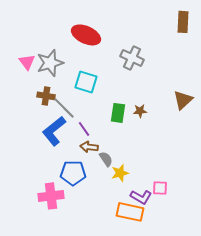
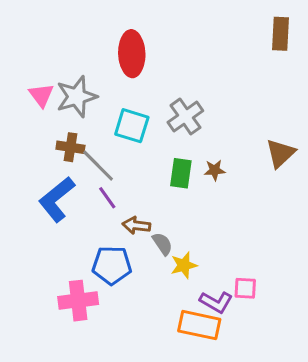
red ellipse: (86, 35) -> (132, 54), turned 64
gray cross: (132, 58) -> (185, 117), moved, turned 30
purple line: (84, 129) -> (107, 198), moved
blue L-shape: (54, 131) -> (57, 199), moved

